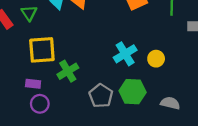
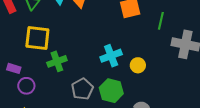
purple rectangle: (33, 84) -> (14, 68), moved

